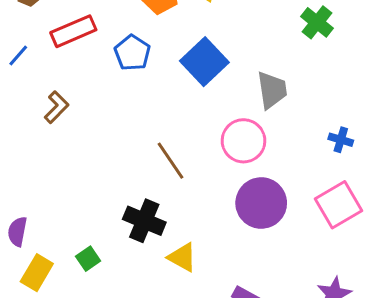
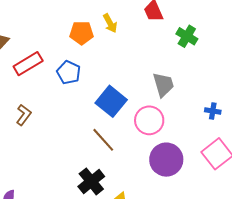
blue square: (204, 62) -> (111, 101), moved
black cross: (144, 221) -> (91, 181), turned 36

